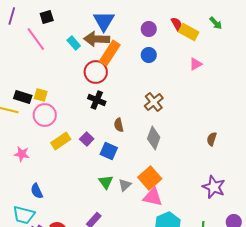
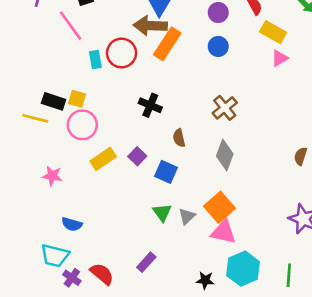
yellow rectangle: (189, 32) -> (273, 32), moved
cyan rectangle: (74, 43) -> (95, 60), moved, turned 32
red circle: (96, 72) -> (122, 53), moved
blue semicircle: (37, 191) -> (72, 224), turned -49

